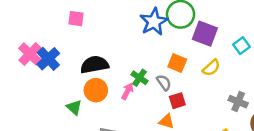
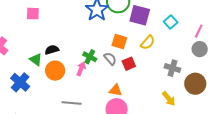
blue cross: (48, 59) -> (20, 82), moved
black semicircle: (94, 65) -> (52, 50), size x0.6
red square: (177, 101) -> (129, 64), moved
green triangle: (74, 107) -> (36, 60), moved

